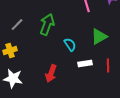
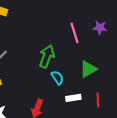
green arrow: (47, 25) -> (47, 56), moved

